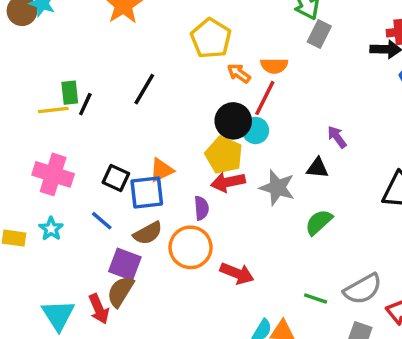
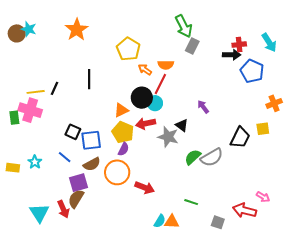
black line: (144, 89) -> (89, 79), turned -30
green rectangle: (70, 93) -> (14, 118), moved
yellow pentagon: (224, 155) -> (123, 132), moved
black triangle: (317, 168) -> (182, 125), moved, turned 32
orange triangle: (162, 170) -> (121, 110), moved
pink cross: (53, 174) -> (30, 110), moved
red arrow: (228, 182) -> (146, 123), moved
purple semicircle: (201, 208) -> (123, 149), turned 32
purple square: (125, 264) -> (78, 183), turned -36
gray semicircle: (363, 289) -> (212, 157), moved

